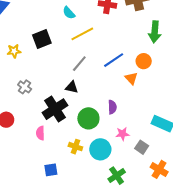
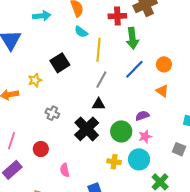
green arrow: (155, 32) -> (132, 38), moved
yellow line: (82, 34) -> (98, 50), turned -45
orange triangle: (131, 78) -> (162, 91), moved
purple semicircle: (112, 107) -> (142, 116), turned -96
pink semicircle: (40, 133) -> (65, 170), moved
pink star: (122, 134) -> (145, 136), moved

